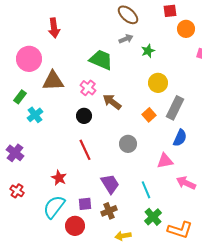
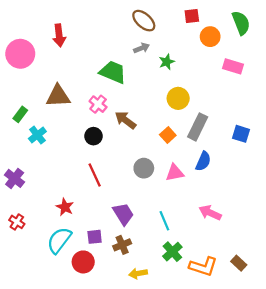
pink circle: (29, 59) -> (20, 54), moved
pink triangle: (165, 161) -> (175, 173), moved

